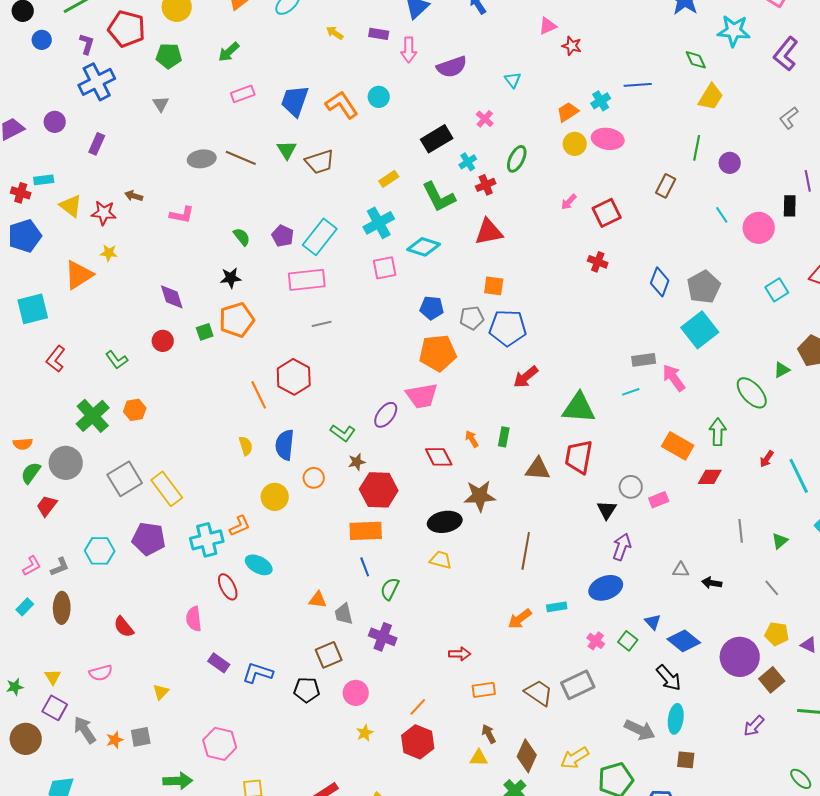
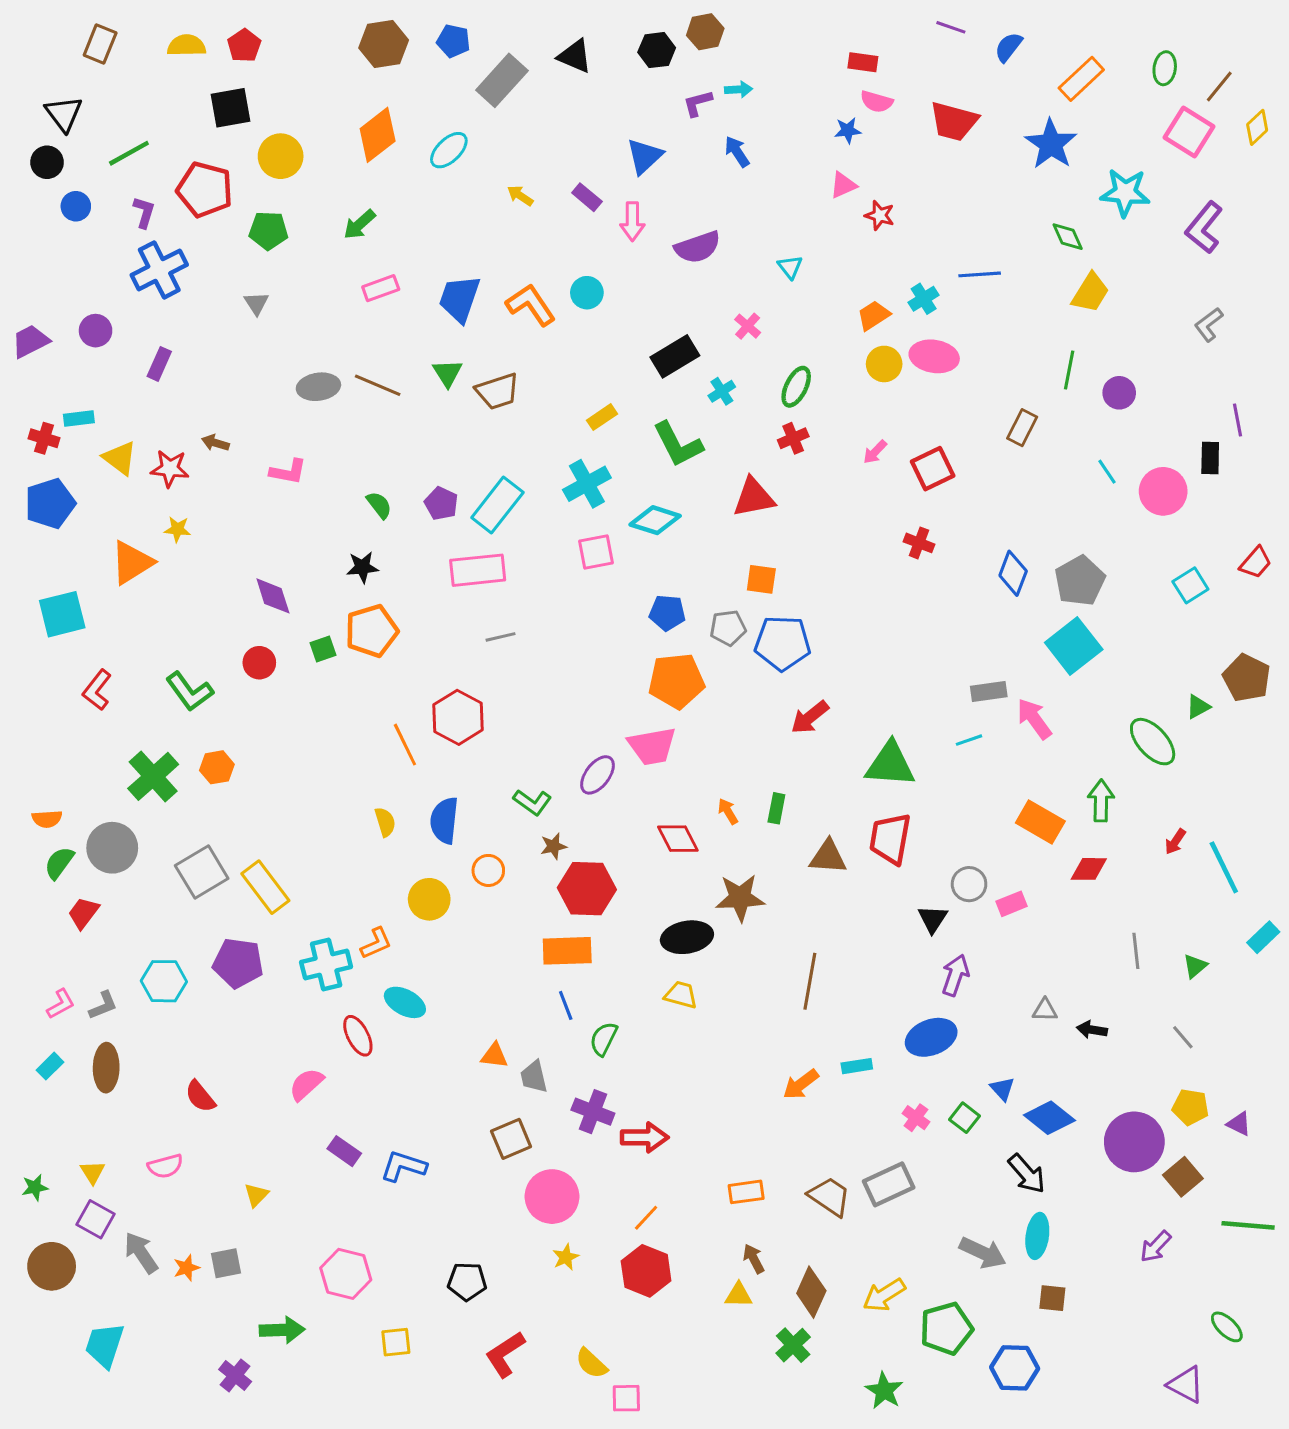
purple rectangle: (379, 34) -> (587, 197), turned 30
red cross: (486, 185) -> (793, 438), moved
green L-shape: (117, 360) -> (190, 692), size x1.4
pink semicircle: (194, 619) -> (306, 1084), turned 55
red arrow: (460, 654) -> (645, 1137), moved, size x1.4
black pentagon: (307, 690) -> (467, 1281), moved
pink circle: (356, 693) -> (552, 1197), size x1.4

